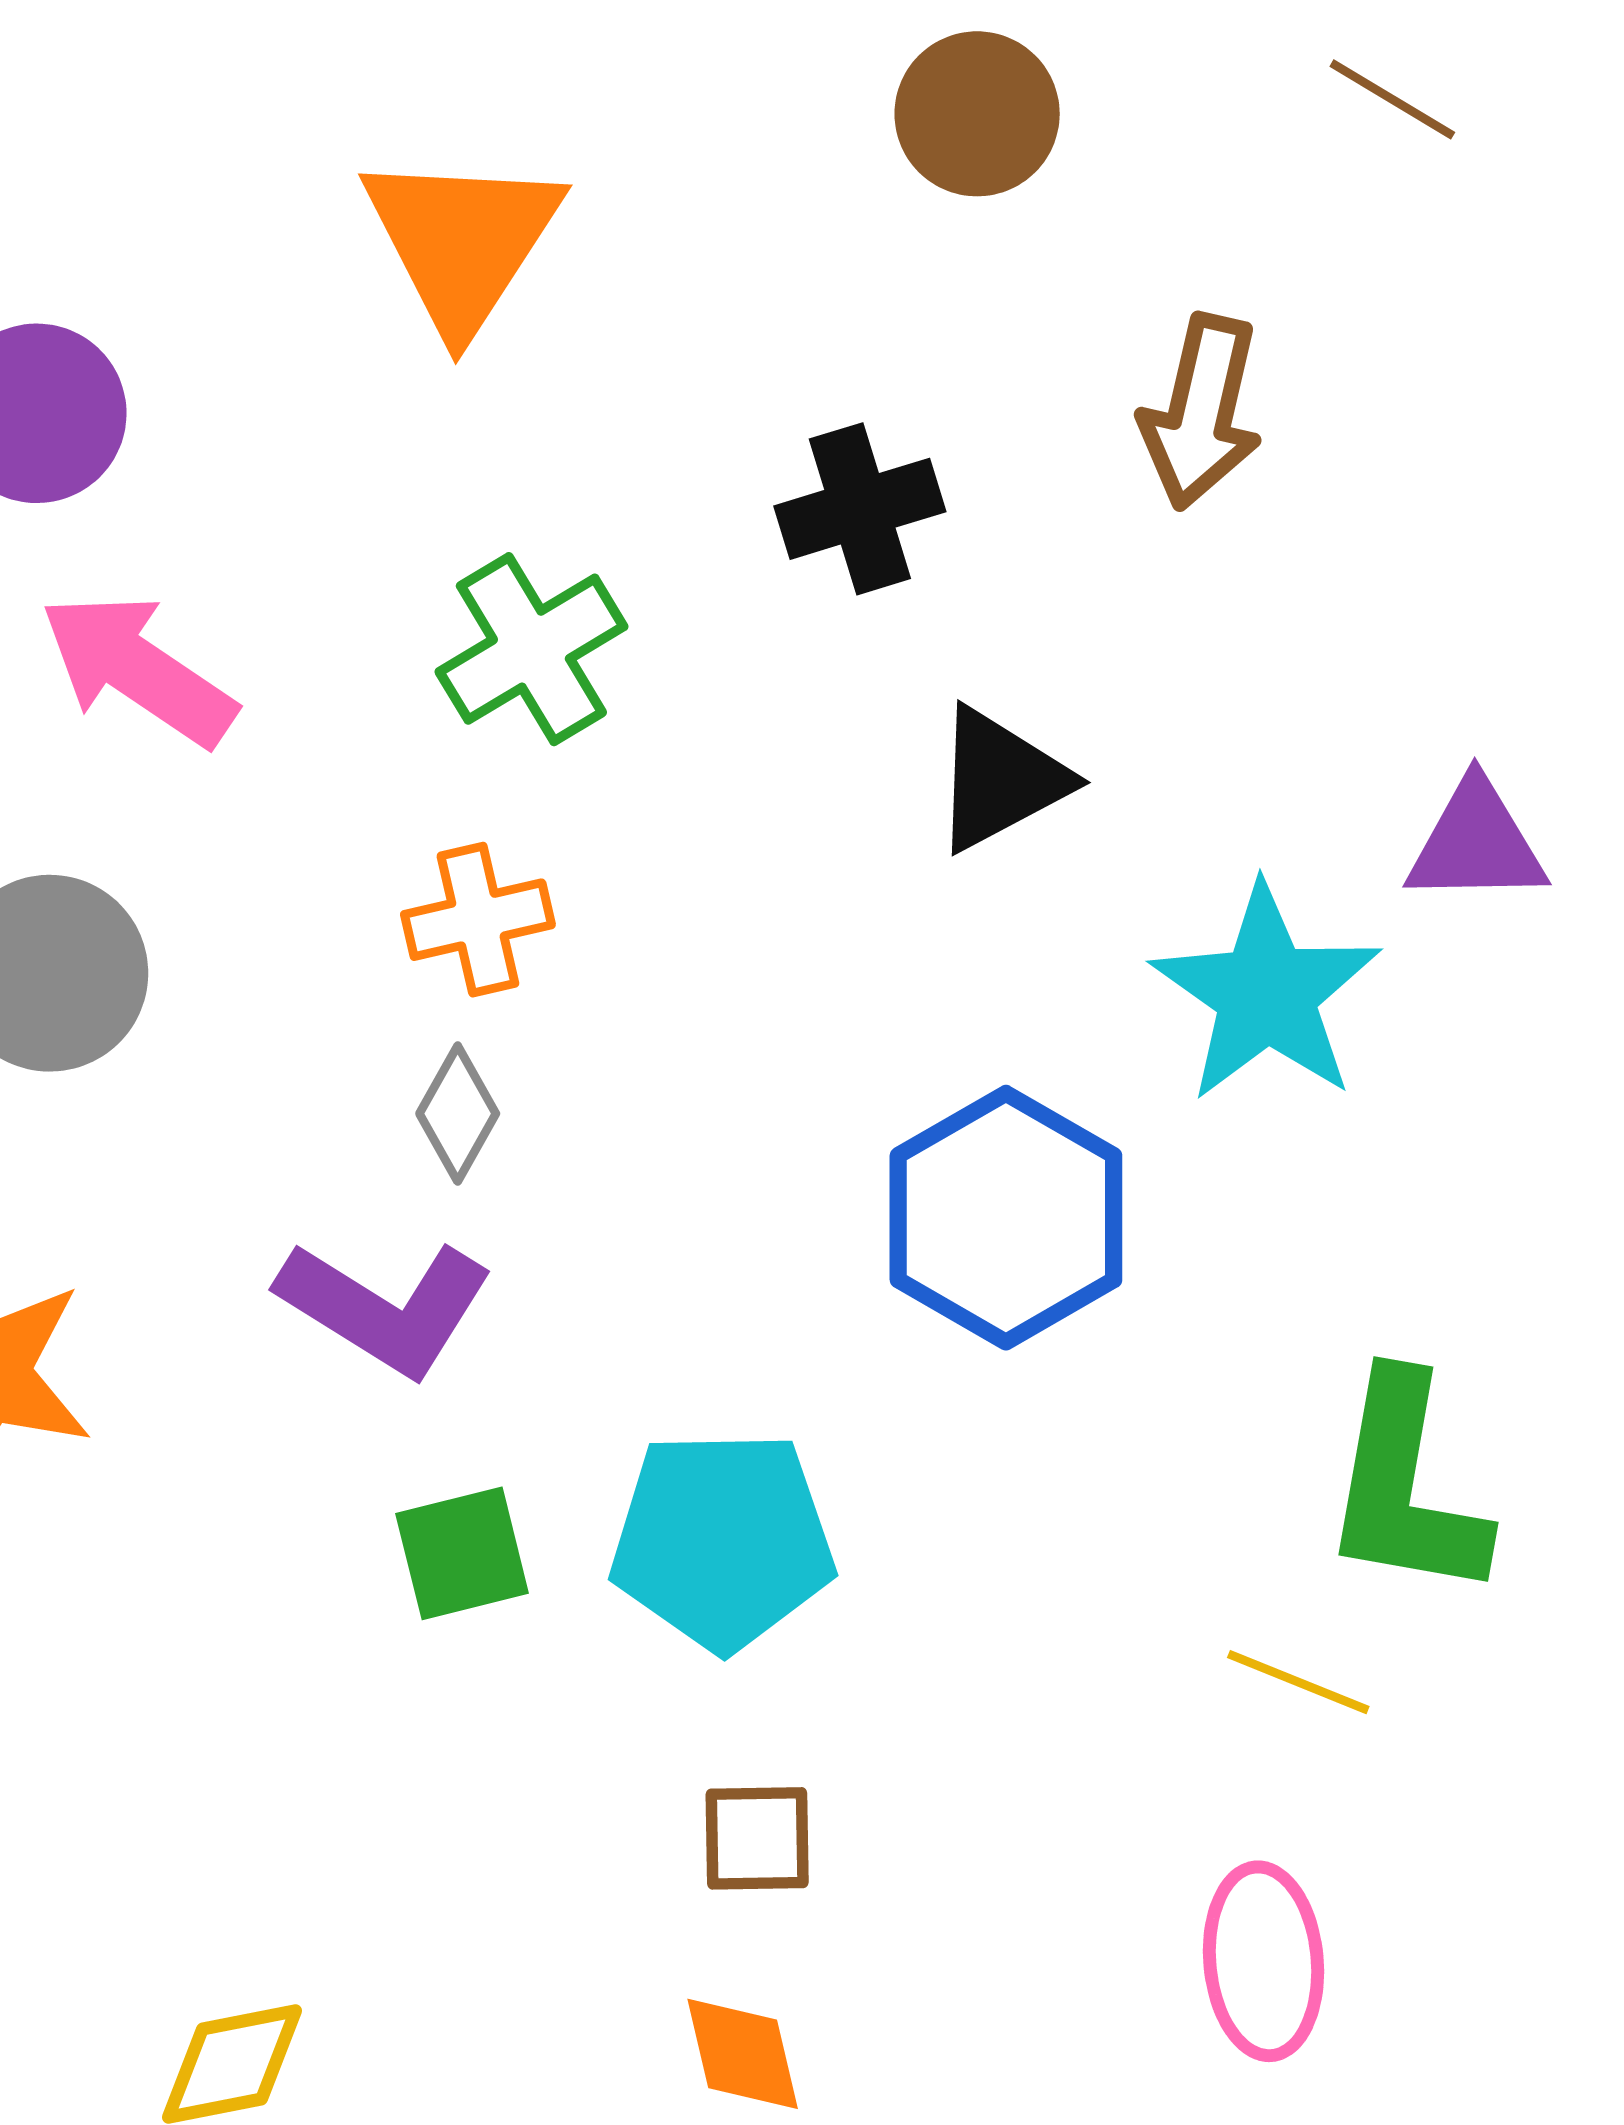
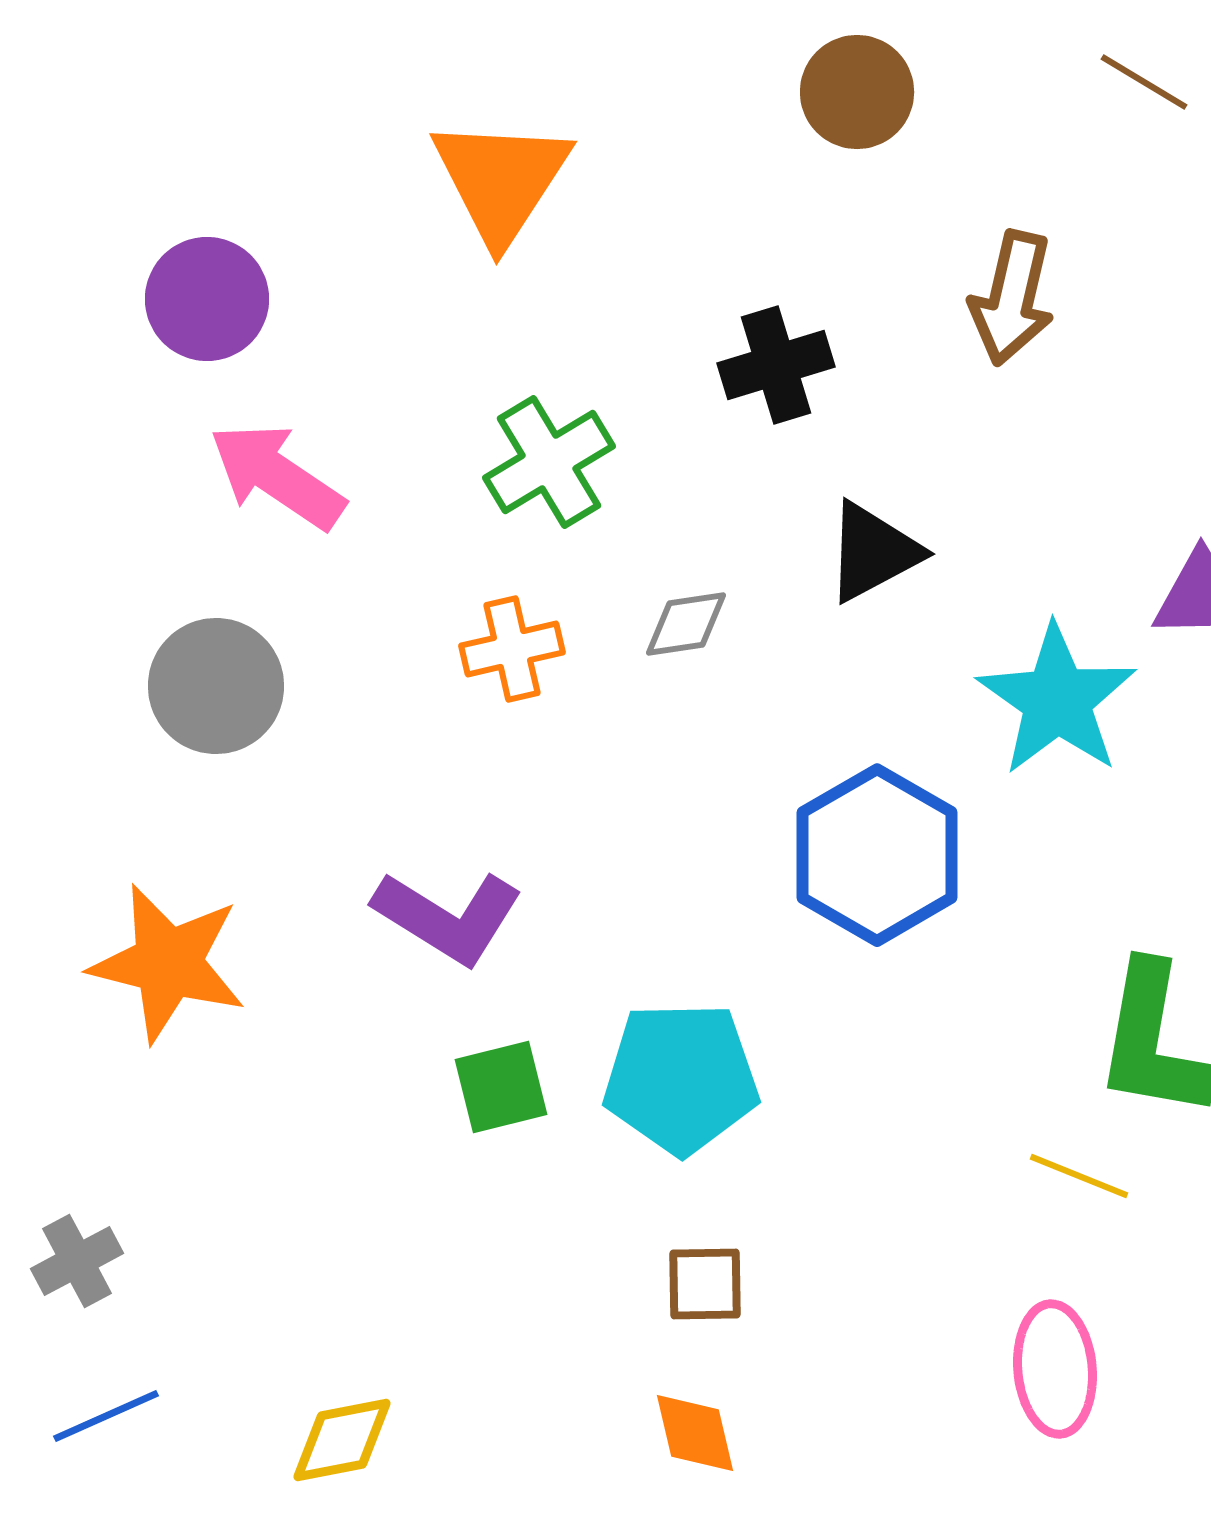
gray diamond: (458, 1114) -> (686, 624), moved, turned 52

